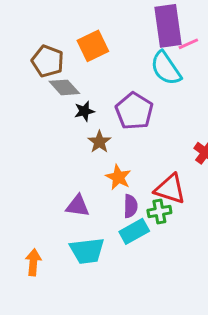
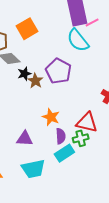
brown star: (99, 142) -> (35, 81), moved

